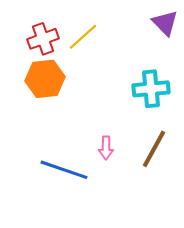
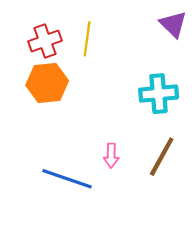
yellow line: (83, 37) -> (87, 39), turned -40

